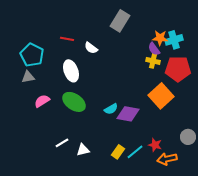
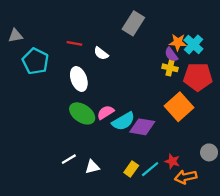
cyan cross: (174, 40) -> (193, 44), turned -30
gray triangle: (28, 77) -> (15, 36), moved
pink semicircle: (42, 101) -> (106, 112), moved
cyan semicircle: (111, 109) -> (123, 121), size x1.5

